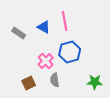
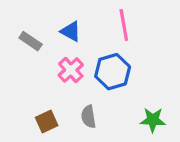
pink line: (65, 21) -> (124, 25), moved
pink cross: (46, 61) -> (71, 70), moved

